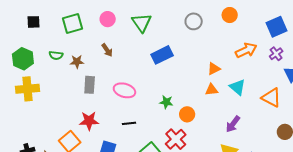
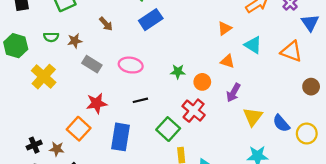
blue rectangle: (162, 55) -> (151, 20), moved
gray rectangle: (90, 85) -> (92, 64), turned -54
yellow cross: (27, 89) -> (44, 77), moved, turned -35
orange triangle: (211, 90) -> (227, 61), moved, turned 32
purple arrow: (233, 124) -> (233, 93), moved

